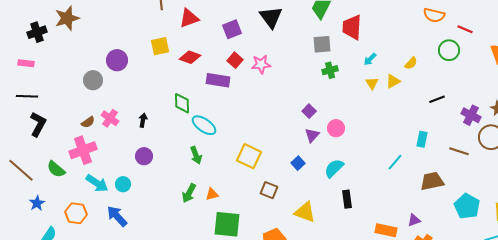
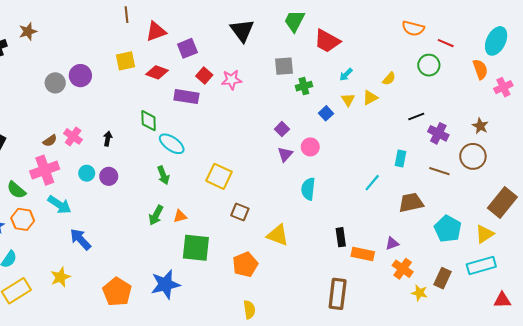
brown star: (67, 18) -> (28, 31), size x0.7
red trapezoid: (352, 27) -> (327, 41), turned -64
purple square: (232, 29) -> (187, 48), moved
gray square: (322, 44) -> (284, 66), moved
gray circle: (93, 80) -> (55, 83), moved
purple cross: (471, 115) -> (438, 133), moved
blue square: (298, 163) -> (326, 113), moved
cyan semicircle: (334, 168) -> (308, 189), turned -40
cyan circle: (123, 184) -> (87, 173), moved
black rectangle: (347, 199) -> (341, 237), moved
orange hexagon: (76, 213) -> (23, 219), moved

